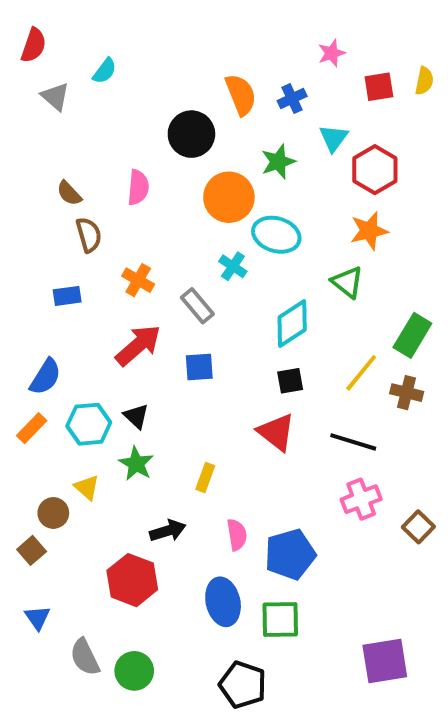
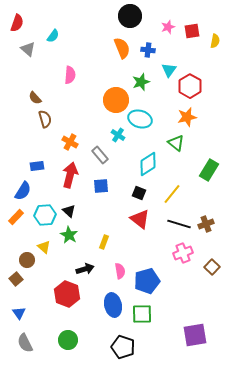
red square: (379, 87) -> (192, 31), moved
blue cross: (292, 99) -> (148, 50), turned 32
black circle: (191, 134) -> (130, 16), moved
pink semicircle: (138, 187) -> (70, 75), moved
blue rectangle: (67, 296) -> (37, 166), moved
red arrow: (138, 345) -> (70, 175), turned -35
yellow line: (361, 373) -> (172, 194), moved
black square: (290, 381) -> (139, 193), moved, turned 32
brown cross: (407, 393) -> (206, 224), moved, turned -35
gray semicircle: (85, 657) -> (25, 343), moved

